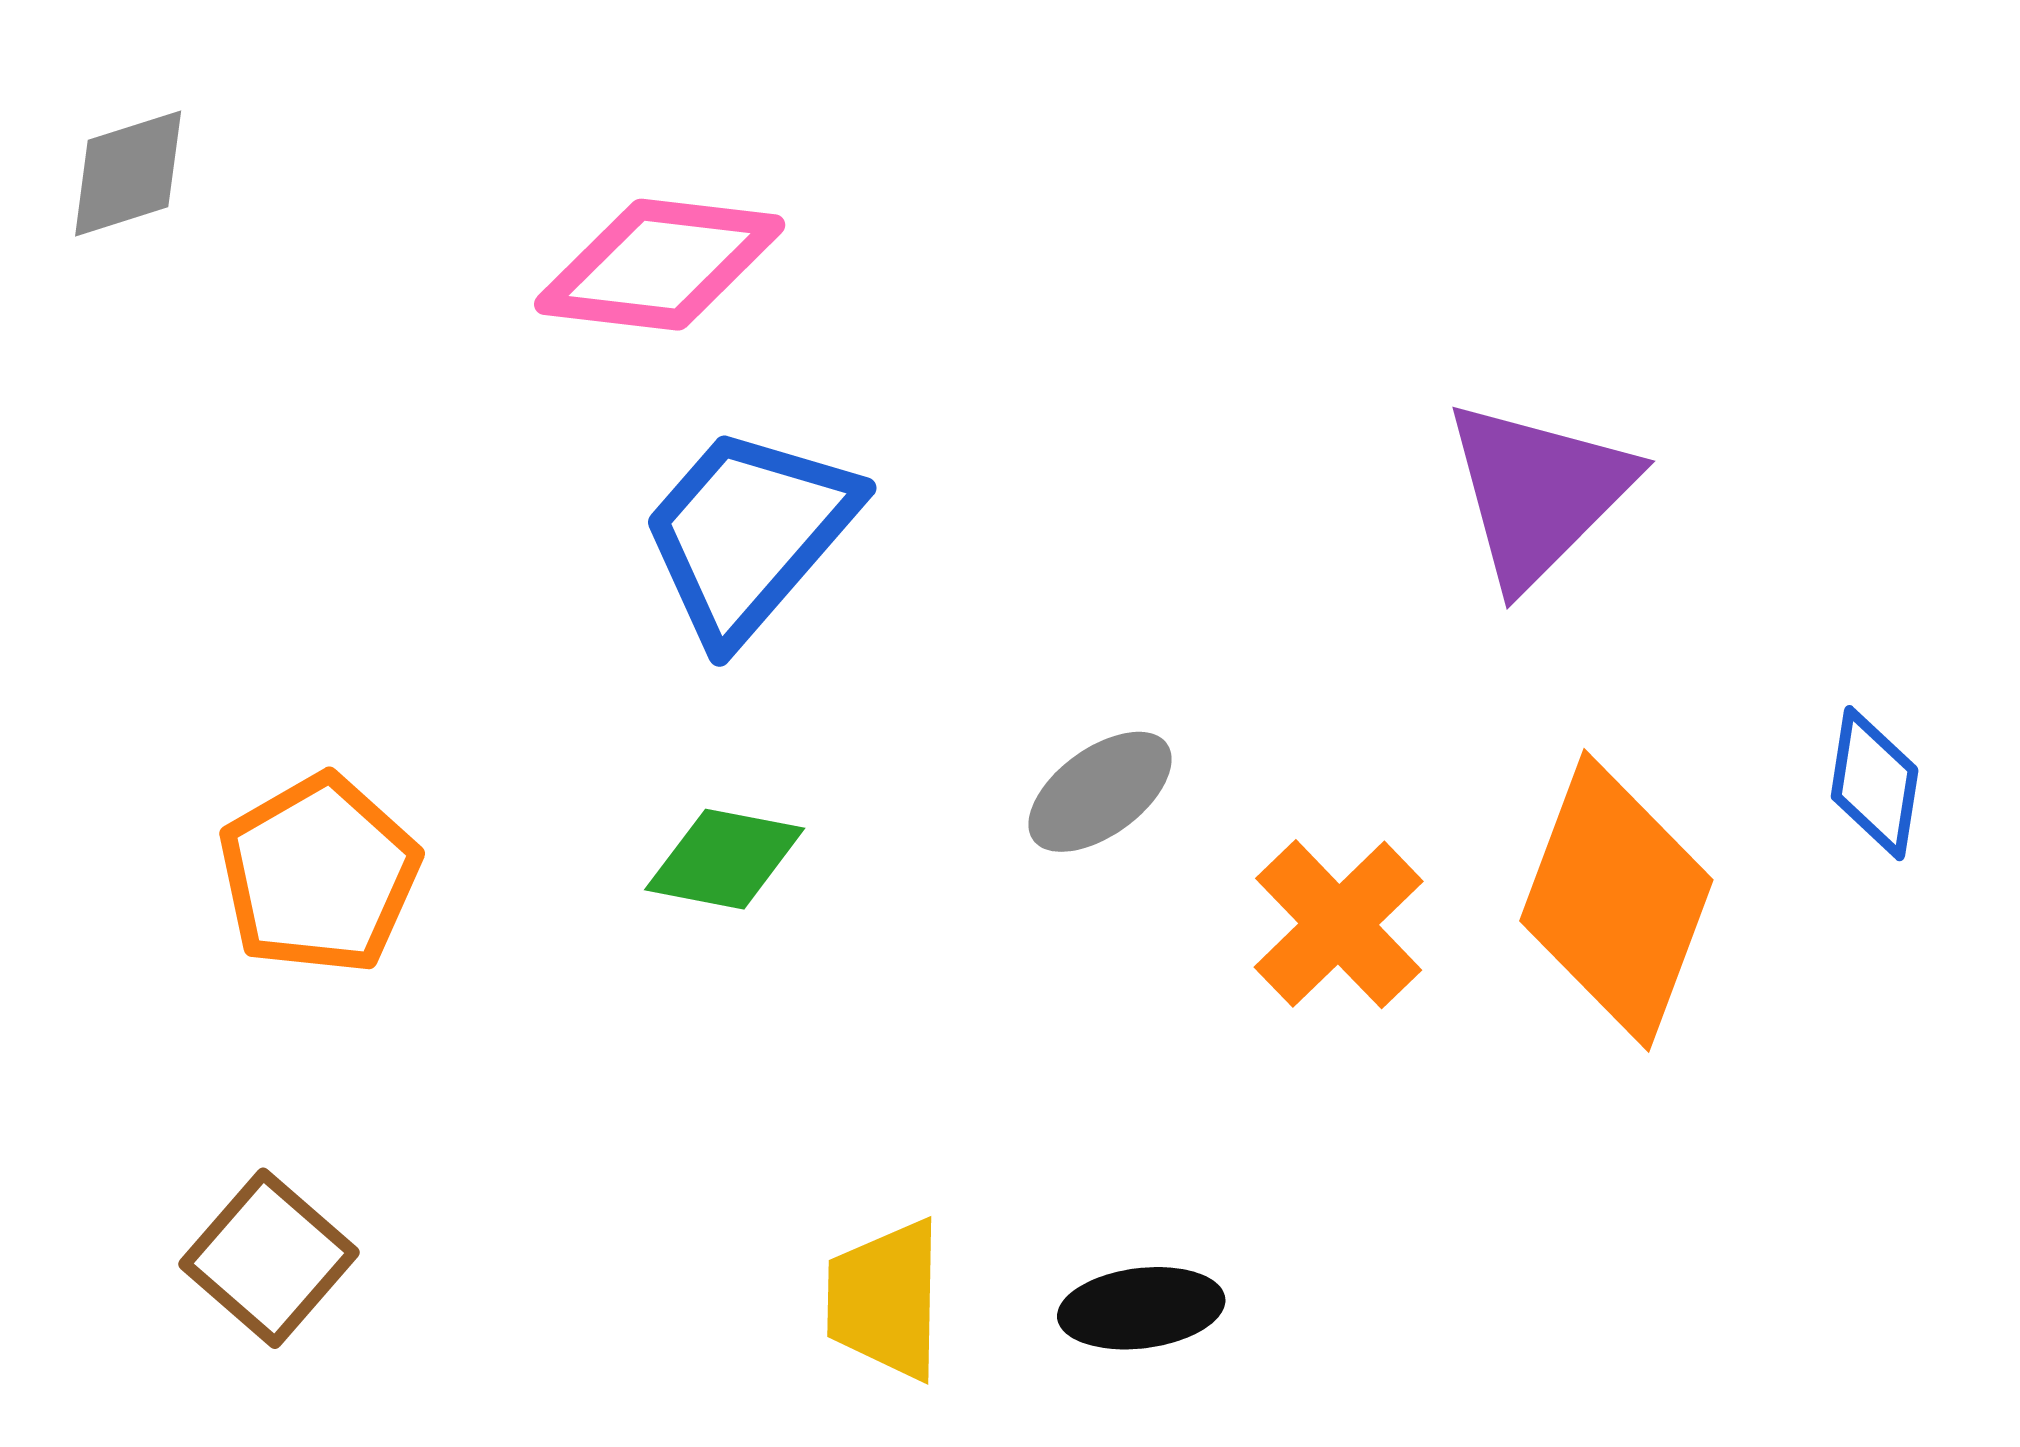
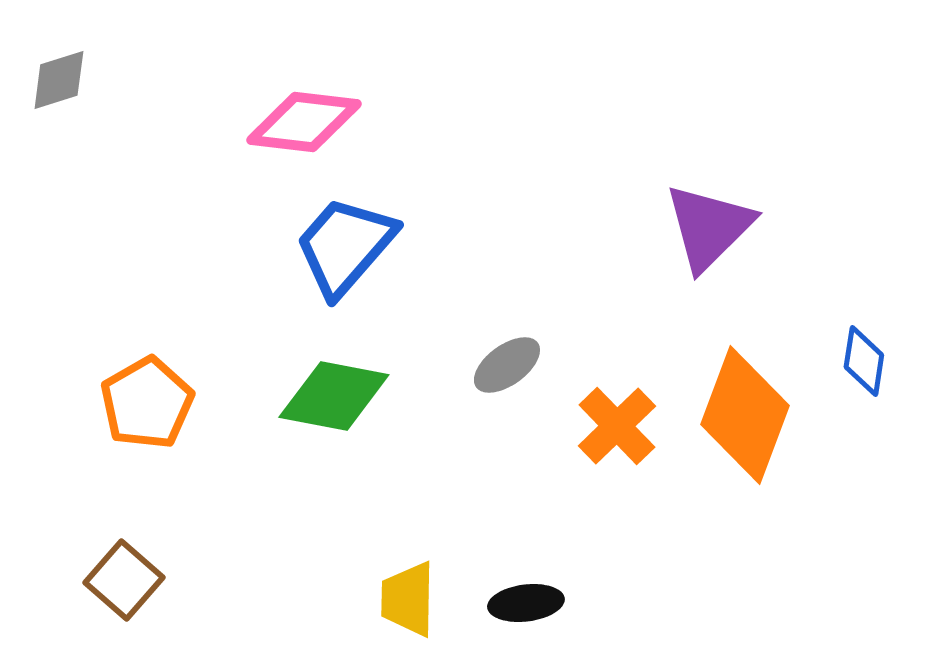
green diamond: (725, 859) -> (334, 396), size x1.5

